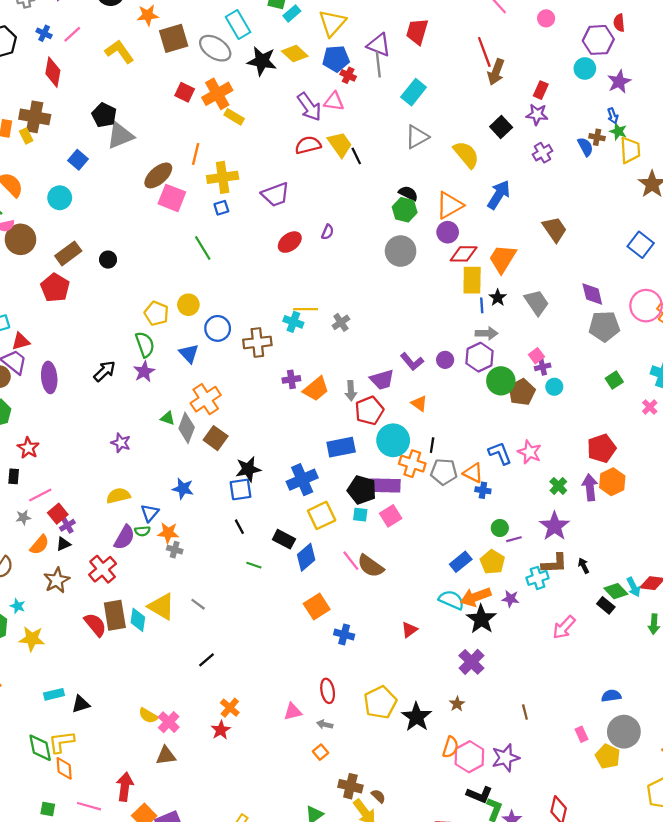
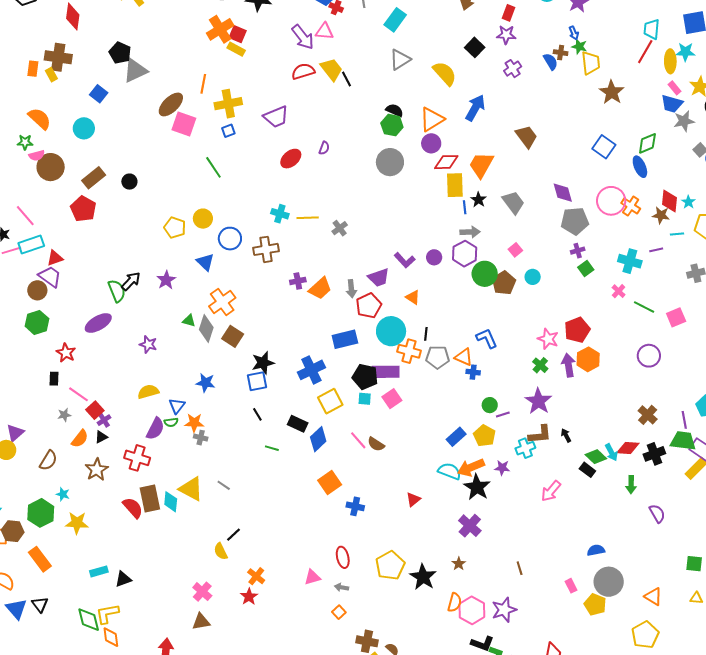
red square: (185, 92) -> (238, 34), moved
cyan cross: (293, 322) -> (280, 214), moved
green semicircle: (145, 345) -> (117, 291), moved
purple cross: (543, 367) -> (578, 251), moved
purple ellipse: (49, 377) -> (98, 323), moved, turned 68
pink star: (530, 452) -> (548, 339), moved
pink line: (40, 495) -> (79, 394), turned 65
brown semicircle: (370, 566) -> (376, 444), size x0.7
red cross: (103, 569) -> (137, 458), turned -30
yellow semicircle: (148, 716) -> (221, 551), moved, turned 36

